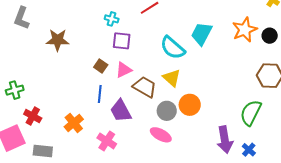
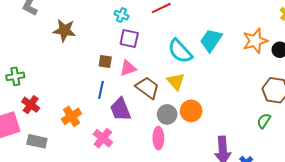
brown square: (101, 66) -> (105, 62), turned -32
green semicircle: (251, 113) -> (264, 121), moved, size x0.6
pink ellipse: (161, 135) -> (158, 138), turned 55

